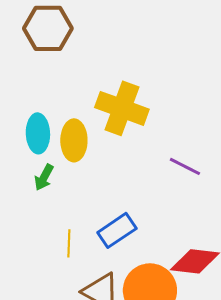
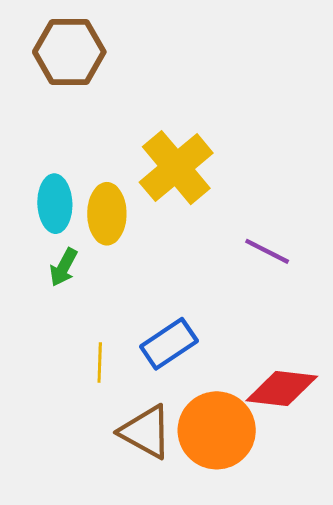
yellow cross: (122, 108) -> (176, 168), turned 30

